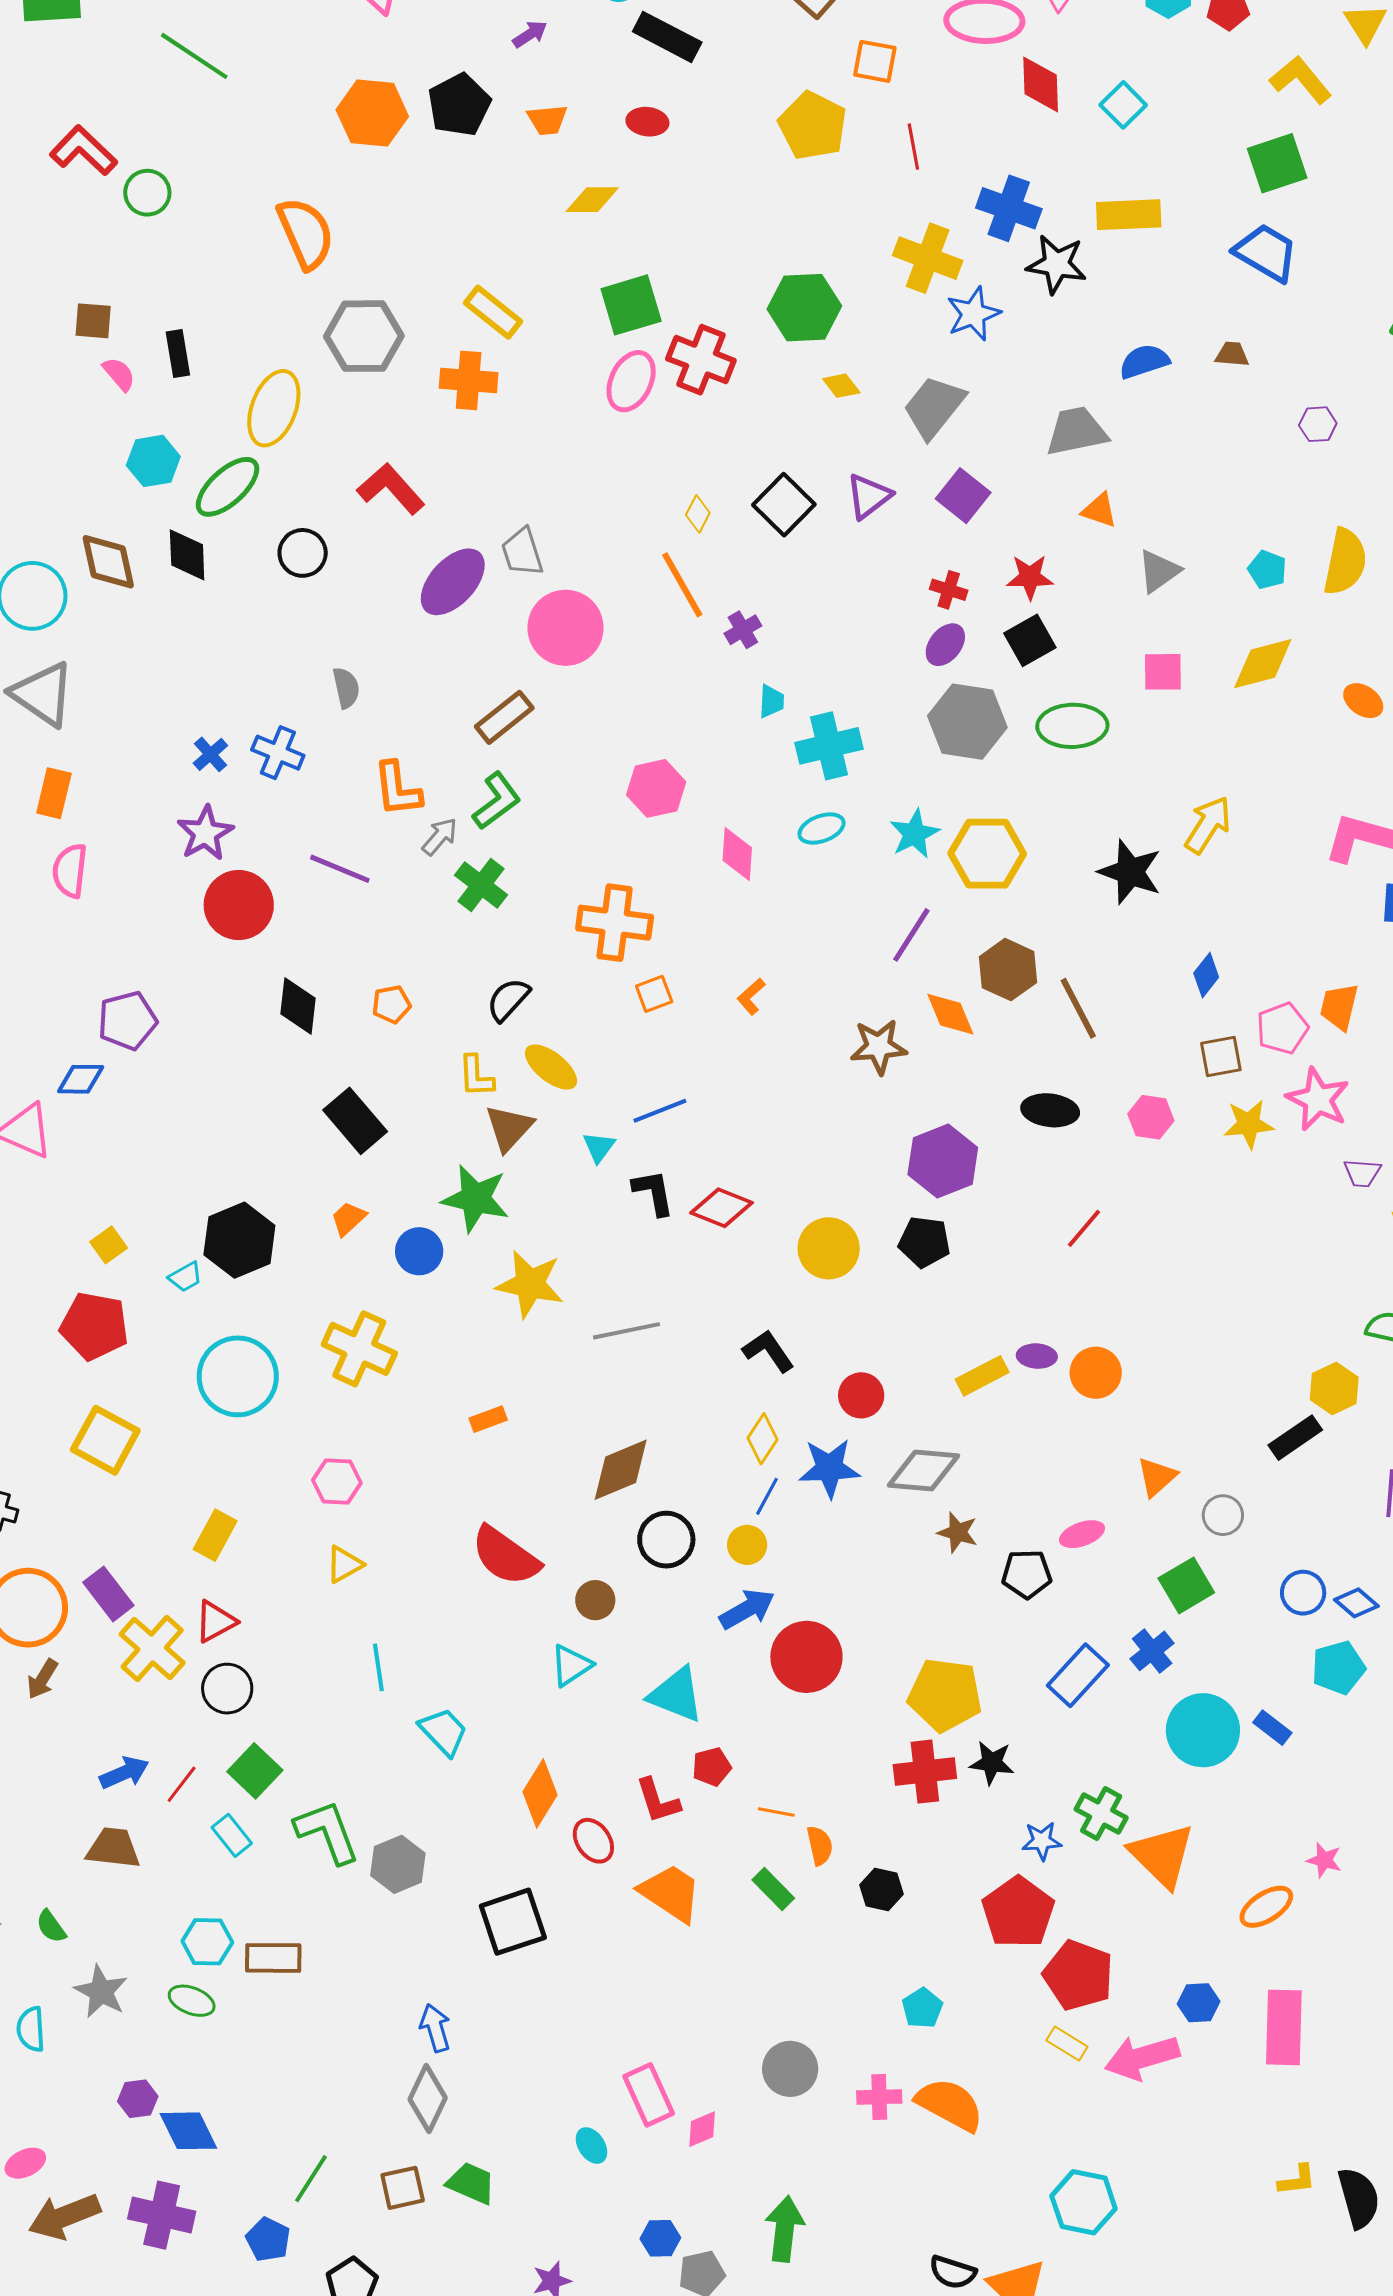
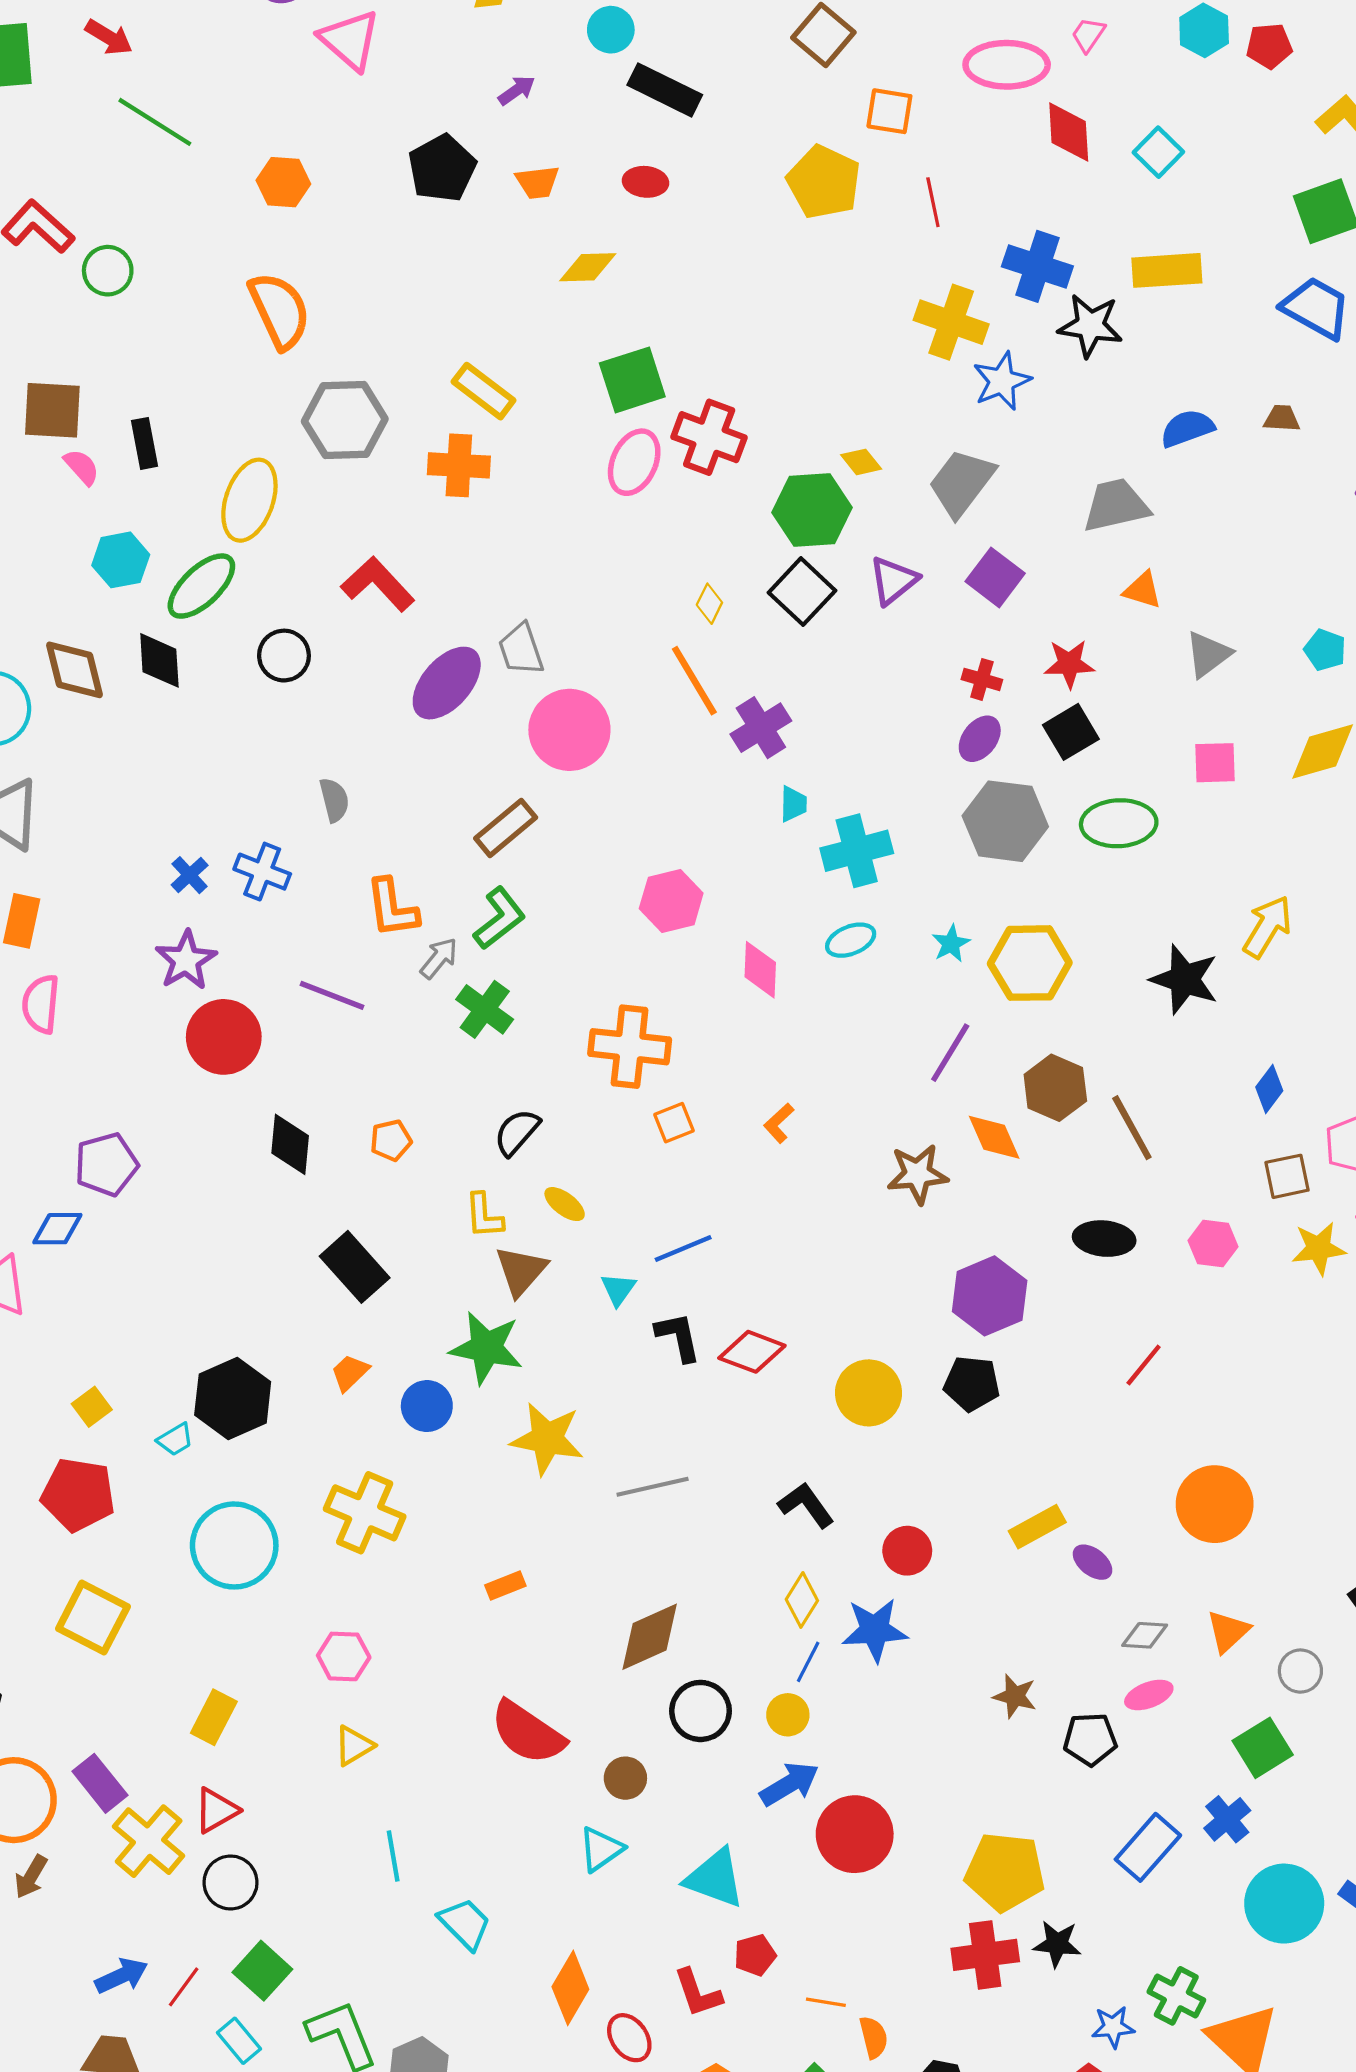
orange hexagon: (372, 113) -> (283, 182), moved, size x0.7
green hexagon: (804, 308) -> (812, 510), moved
brown square: (93, 321) -> (52, 410), size x1.5
purple cross: (743, 630) -> (761, 728), size x1.5
cyan star: (914, 834) -> (951, 944), size x0.7
yellow ellipse: (551, 1067) -> (565, 1204), size x0.7
purple ellipse: (1037, 1356) -> (1093, 1562), moved, turned 36
orange circle: (1096, 1373) -> (1215, 1504), moved, size x1.4
gray diamond: (923, 1470) -> (1145, 1635), moved, size x0.6

